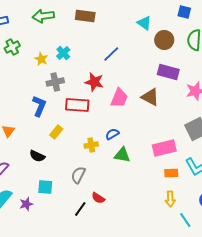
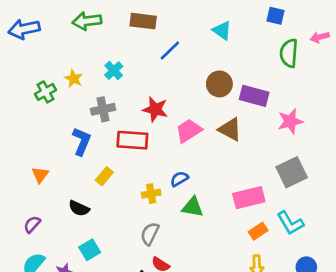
brown circle: (164, 40) -> (219, 84), moved
green cross: (12, 47) -> (45, 92), moved
blue line: (111, 54) -> (170, 50), moved
yellow star: (41, 59) -> (74, 79), moved
pink trapezoid: (119, 98) -> (189, 131), turned -145
orange rectangle: (171, 173) -> (258, 231), turned -32
gray semicircle: (78, 175) -> (150, 234), moved
cyan square: (45, 187) -> (90, 250), turned -35

